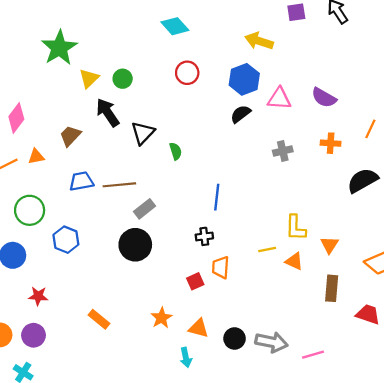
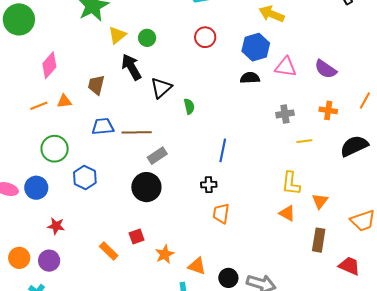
black semicircle: (241, 114) -> (250, 78), turned 30
brown trapezoid: (70, 136) -> (96, 85), turned -35
yellow line: (267, 250) -> (304, 141), moved
red square: (195, 281) -> (137, 237), moved

